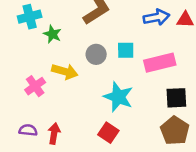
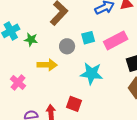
pink cross: (35, 86) -> (18, 82), moved
red square: (108, 133) -> (74, 104), moved

